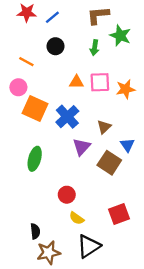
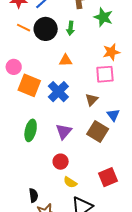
black circle: (56, 46) -> (46, 29), size x1.5
green arrow: (95, 48) -> (71, 28), moved
orange line: (26, 62) -> (24, 28), moved
pink square: (100, 82) -> (105, 74), moved
orange star: (125, 89) -> (111, 52), moved
purple triangle: (82, 147) -> (64, 131), moved

